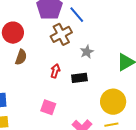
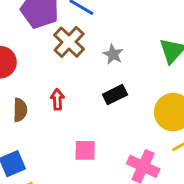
brown semicircle: (21, 57) -> (20, 110), moved
red arrow: (55, 71) -> (57, 99), moved

